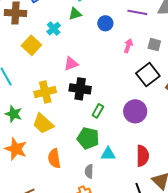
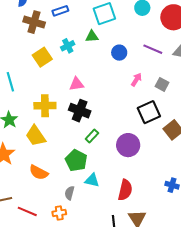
orange semicircle: (54, 158) -> (39, 172), turned -66

